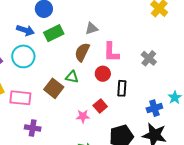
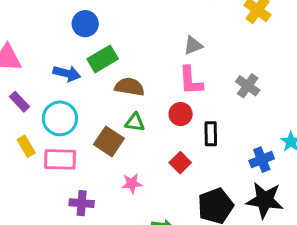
gray triangle: (91, 28) -> (193, 45), moved
blue arrow: (25, 30) -> (67, 73), moved
brown semicircle: (82, 52) -> (129, 87), moved, turned 78
cyan circle: (23, 56) -> (60, 118), moved
pink star: (83, 116) -> (132, 184), moved

